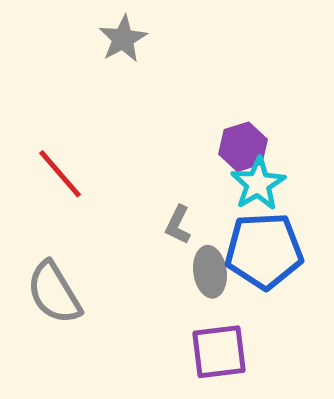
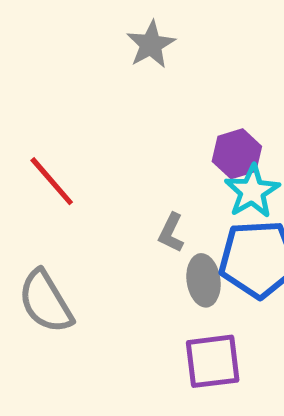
gray star: (123, 39) -> (151, 45), moved

